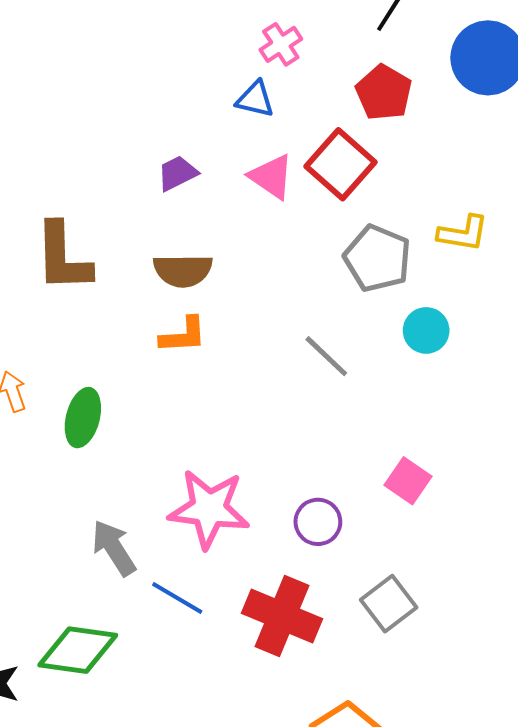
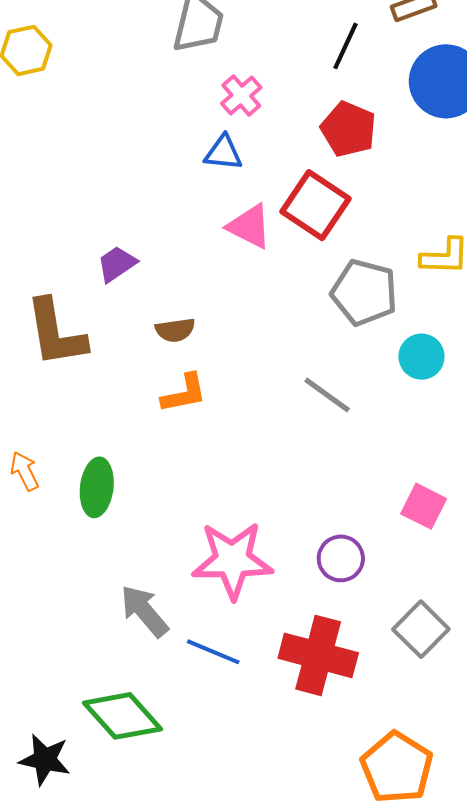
purple trapezoid: (177, 173) -> (117, 264), moved
brown semicircle: (183, 270) -> (175, 330), size x0.7
green diamond: (78, 650) -> (123, 716), turned 48

